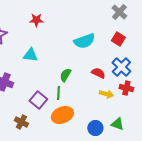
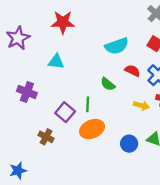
red star: (36, 20) -> (63, 22), size x1.5
red semicircle: (98, 73) -> (132, 71), moved
green semicircle: (65, 75) -> (108, 84), moved, turned -80

